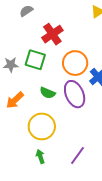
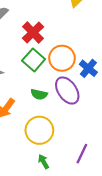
green square: (35, 60) -> (34, 60), moved, turned 35

